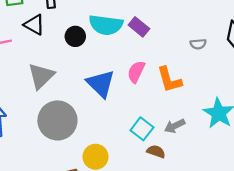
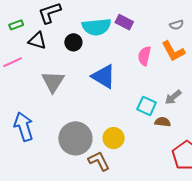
pink semicircle: (136, 72) -> (144, 56), moved
orange L-shape: (169, 80) -> (173, 51), moved
gray circle: (57, 120) -> (75, 138), moved

